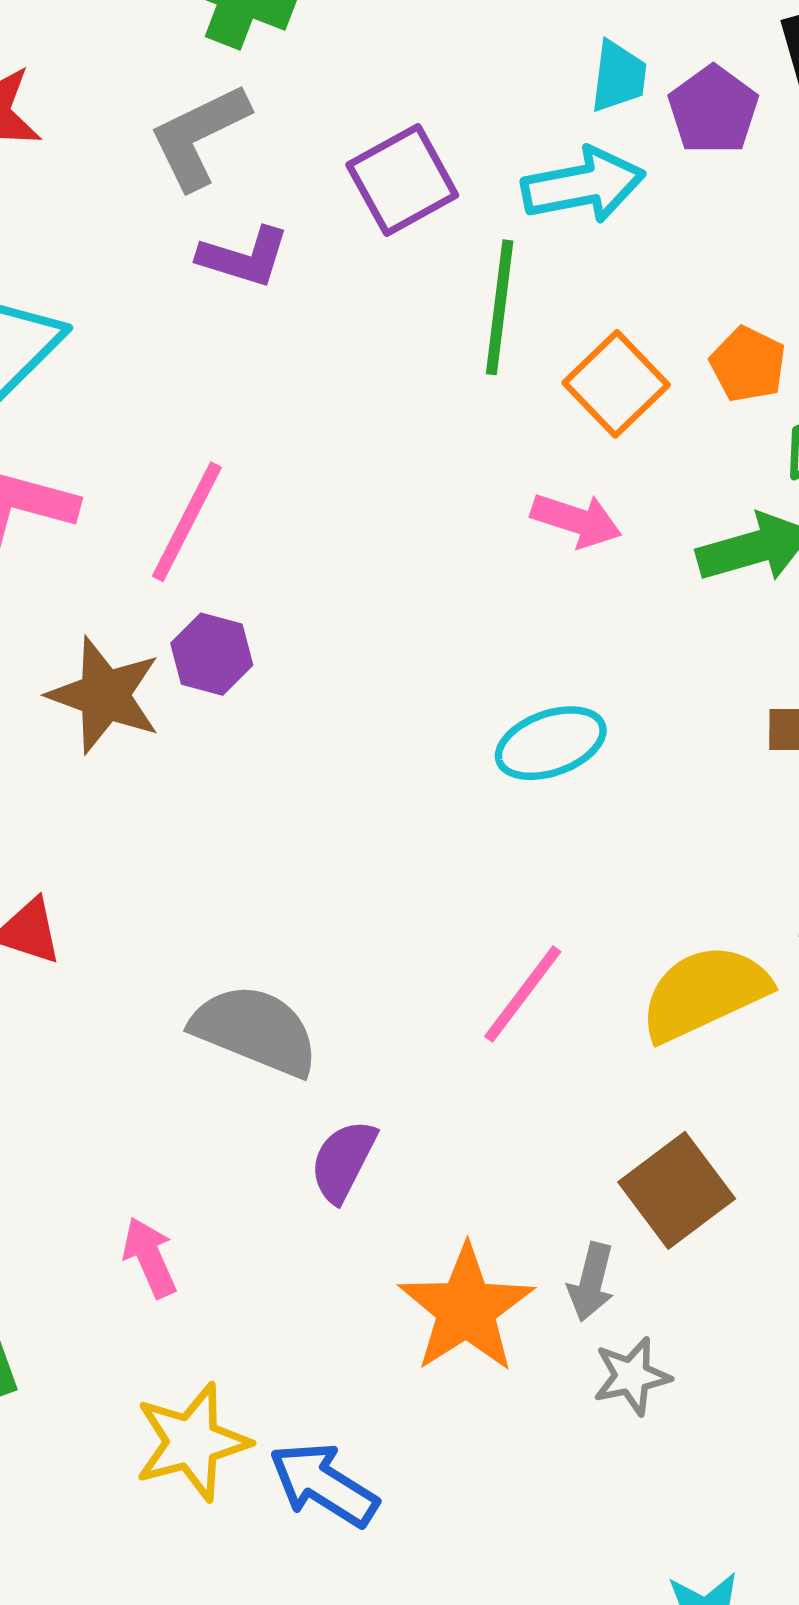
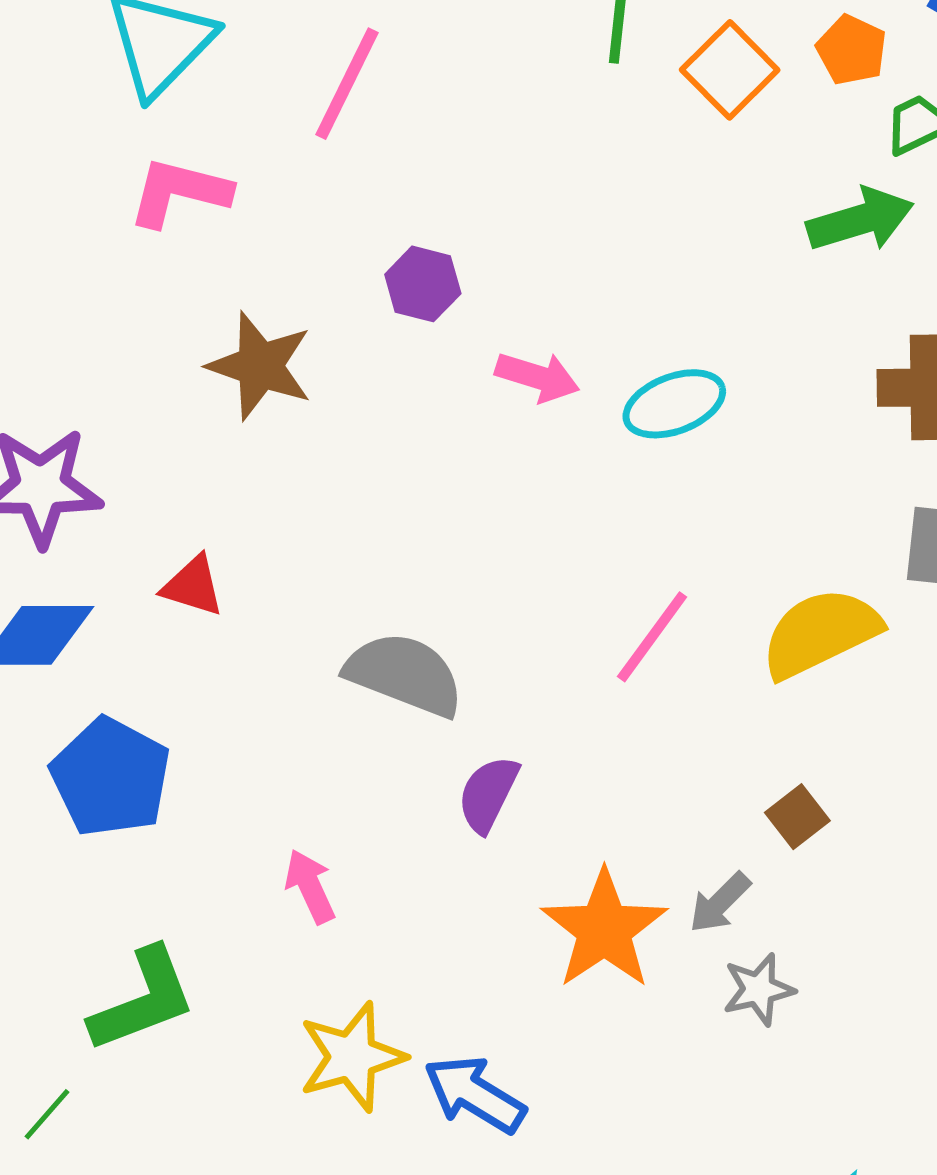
pink arrow: (576, 520) -> (537, 377), moved
pink line: (187, 522) -> (347, 84), moved
purple hexagon: (212, 654) -> (423, 284), moved
brown square: (677, 1190) -> (797, 817), size x0.6
gray arrow: (591, 1282) -> (720, 903), turned 32

